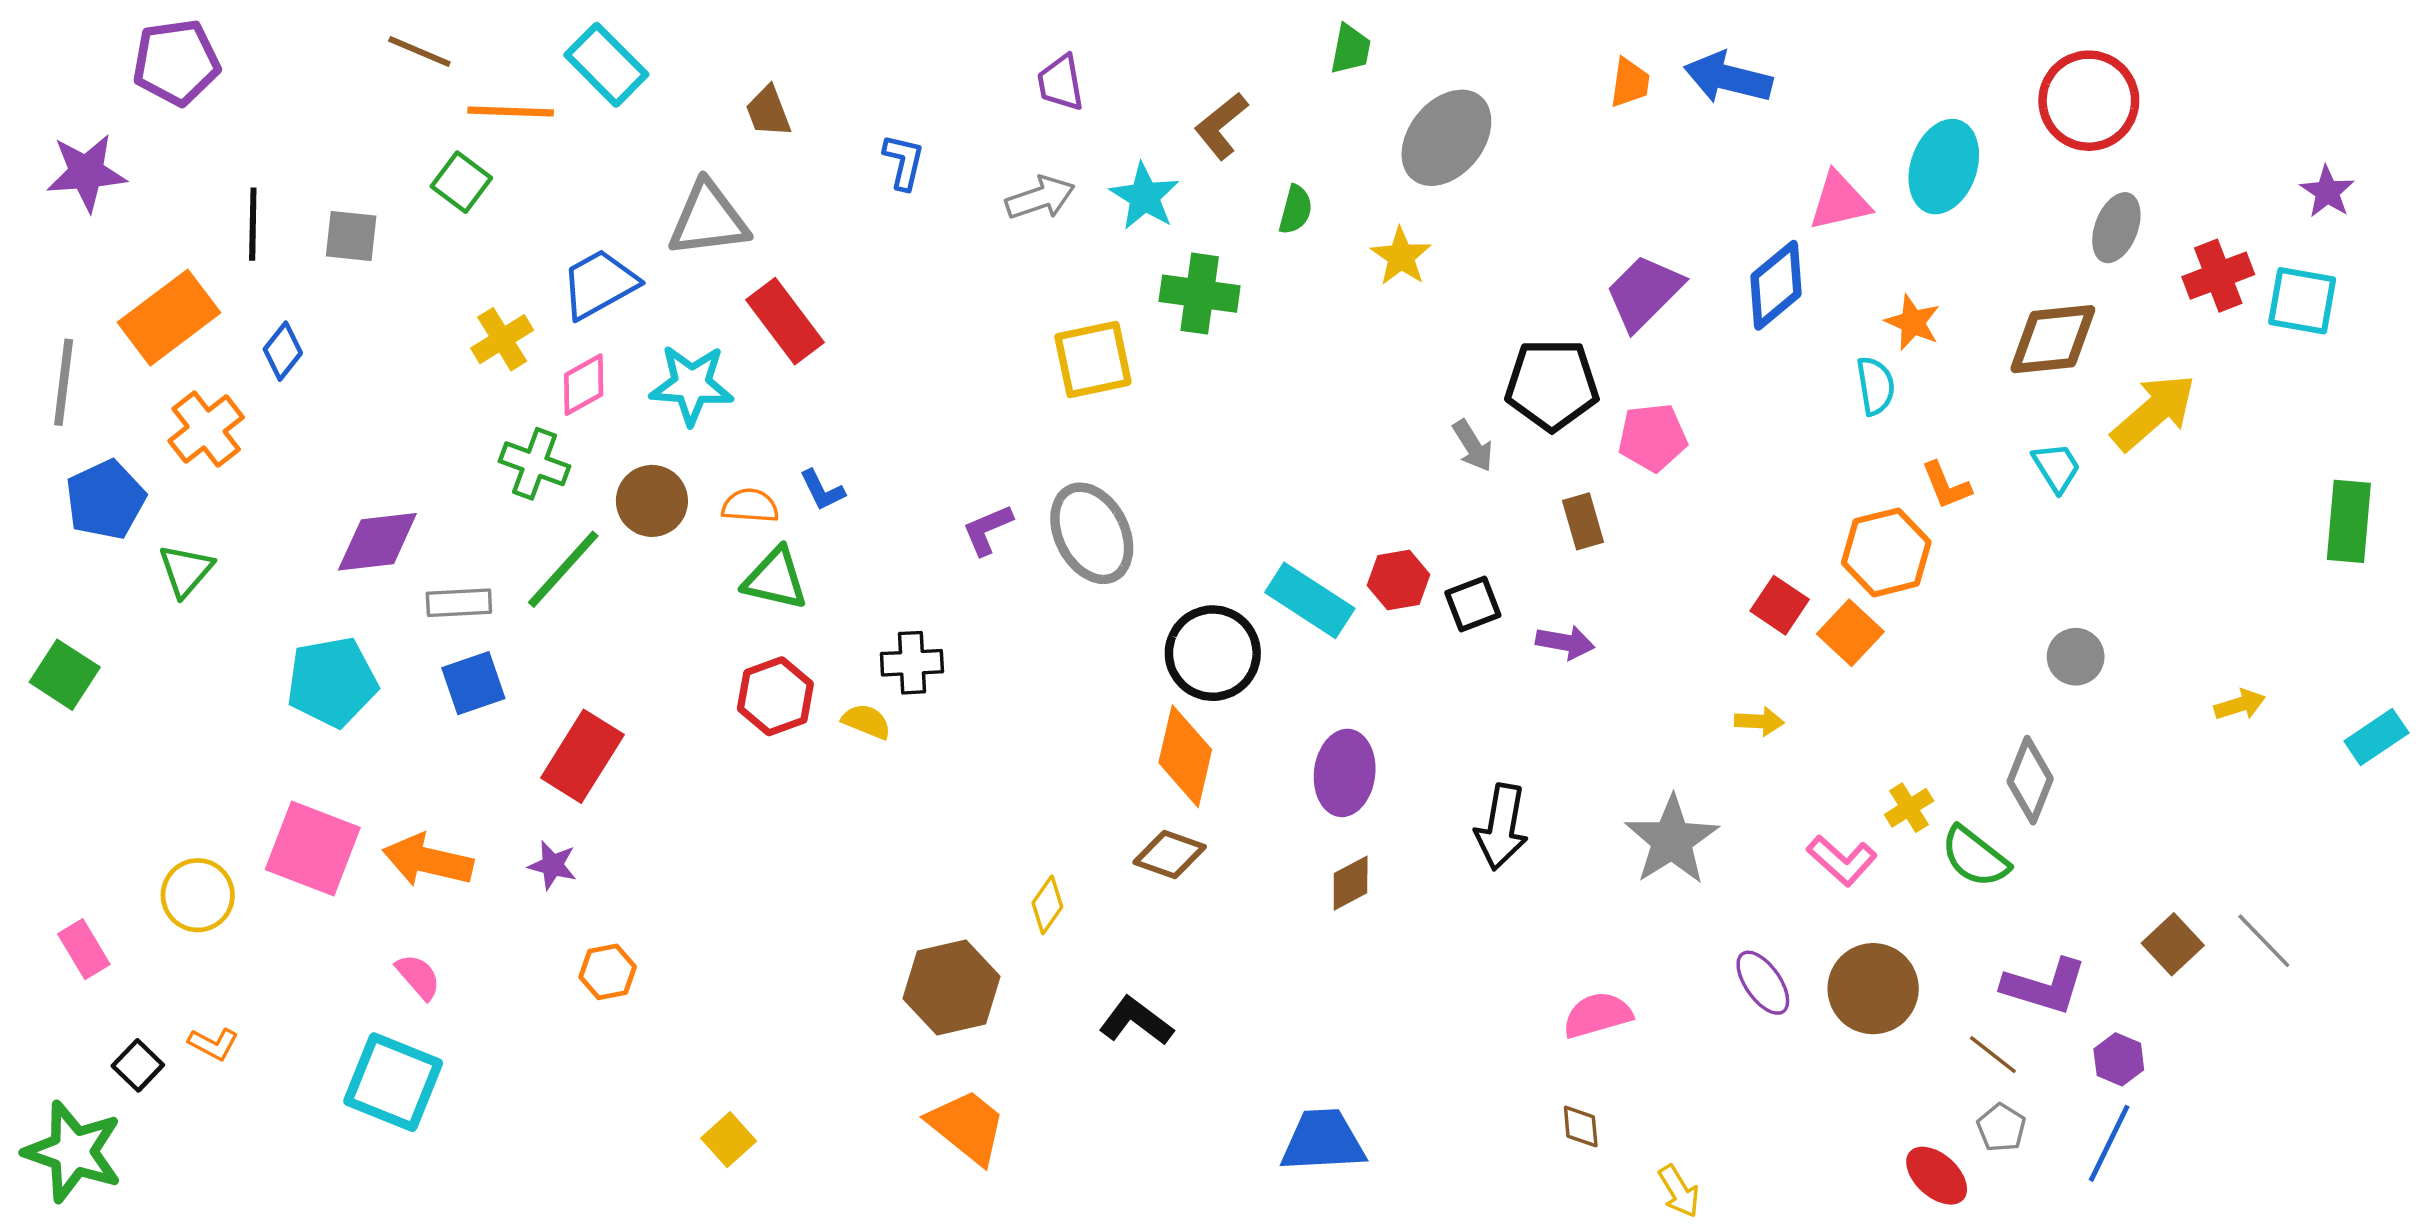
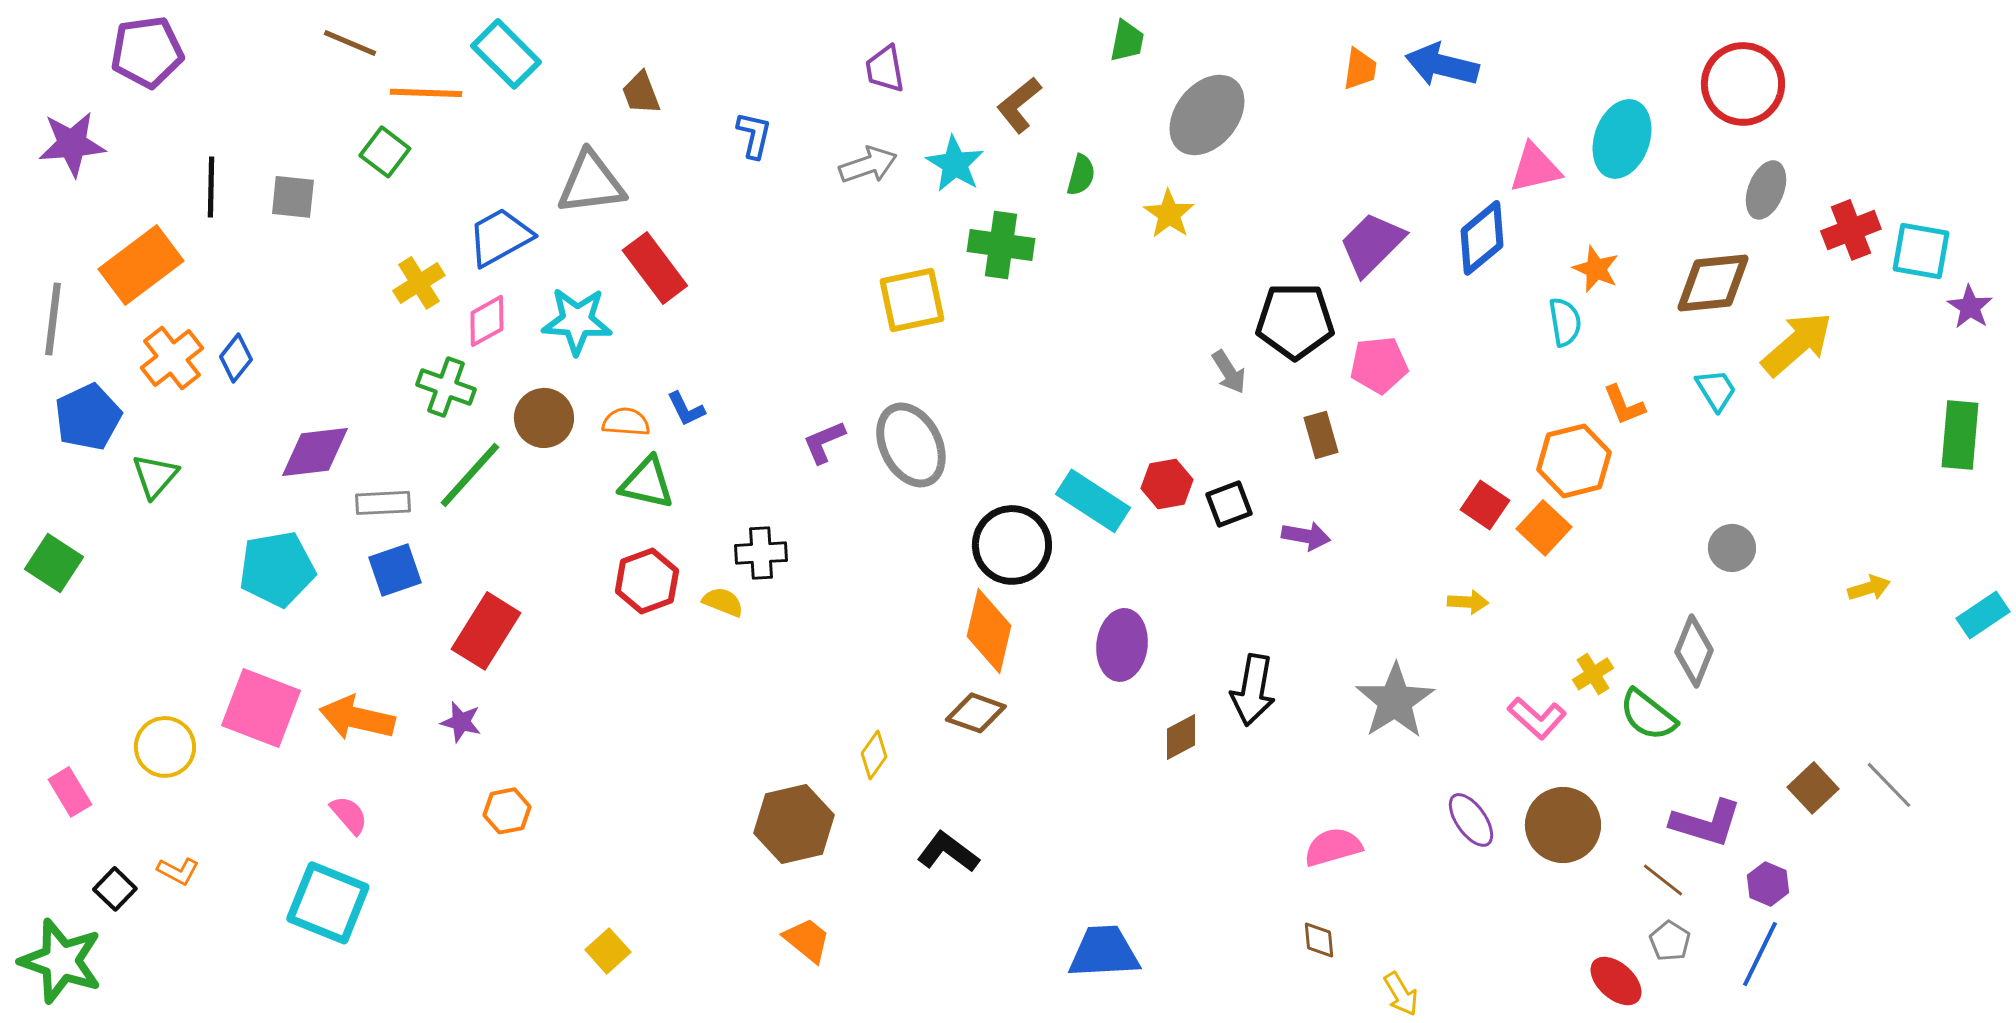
purple star: (2327, 192) -> (1970, 307), moved
blue diamond: (283, 351) -> (236, 358), moved
brown diamond: (1351, 883) -> (1181, 737), moved
orange trapezoid: (967, 1126) -> (807, 940), size x0.7

